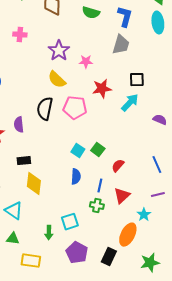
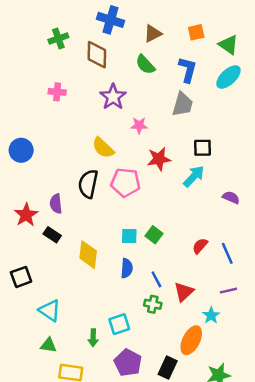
green semicircle: (91, 13) -> (145, 65), turned 30
cyan ellipse: (158, 23) -> (228, 77), turned 55
purple star: (59, 51) -> (113, 97), moved
cyan square: (78, 151) -> (129, 236), turned -32
black rectangle: (24, 161) -> (52, 235), moved, turned 40
red semicircle: (118, 166) -> (200, 246), moved
yellow diamond: (34, 184) -> (88, 255), moved
blue line: (100, 186) -> (156, 279), turned -40

